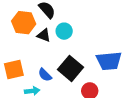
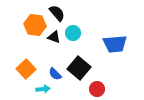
blue trapezoid: (109, 61) -> (115, 44), moved
orange square: (14, 70) -> (26, 69), turned -30

